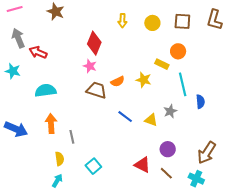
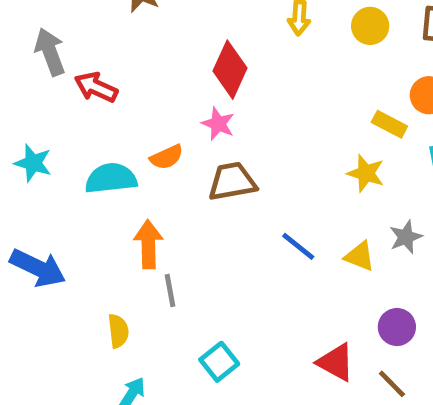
cyan star: (13, 71) -> (33, 163), moved
yellow star: (144, 80) -> (366, 173), moved
orange semicircle: (118, 81) -> (167, 157), moved
brown trapezoid: (96, 90) -> (232, 181), turned -30
orange arrow: (51, 124) -> (148, 244), moved
yellow semicircle: (60, 159) -> (118, 331), moved

